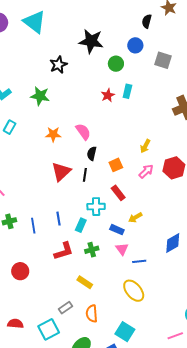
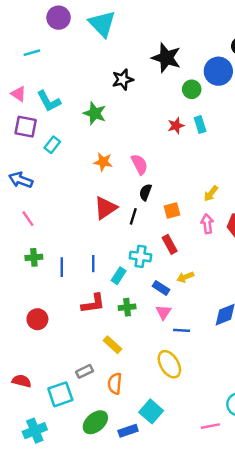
blue circle: (135, 45) -> (218, 71), size x1.5
cyan rectangle: (127, 91) -> (200, 124), turned -40
pink arrow: (146, 171) -> (207, 224), turned -63

